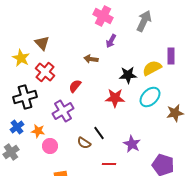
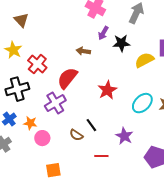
brown triangle: (42, 43) -> (21, 20), moved
black star: (128, 75) -> (121, 43), moved
red semicircle: (75, 86) -> (67, 78), size x1.6
cyan ellipse: (150, 97) -> (142, 103), moved
red star: (115, 98) -> (107, 90), turned -30

